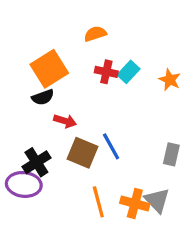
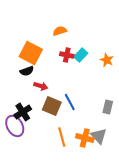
orange square: (49, 69) -> (31, 53), turned -30
purple ellipse: (24, 184) -> (15, 126), turned 55

